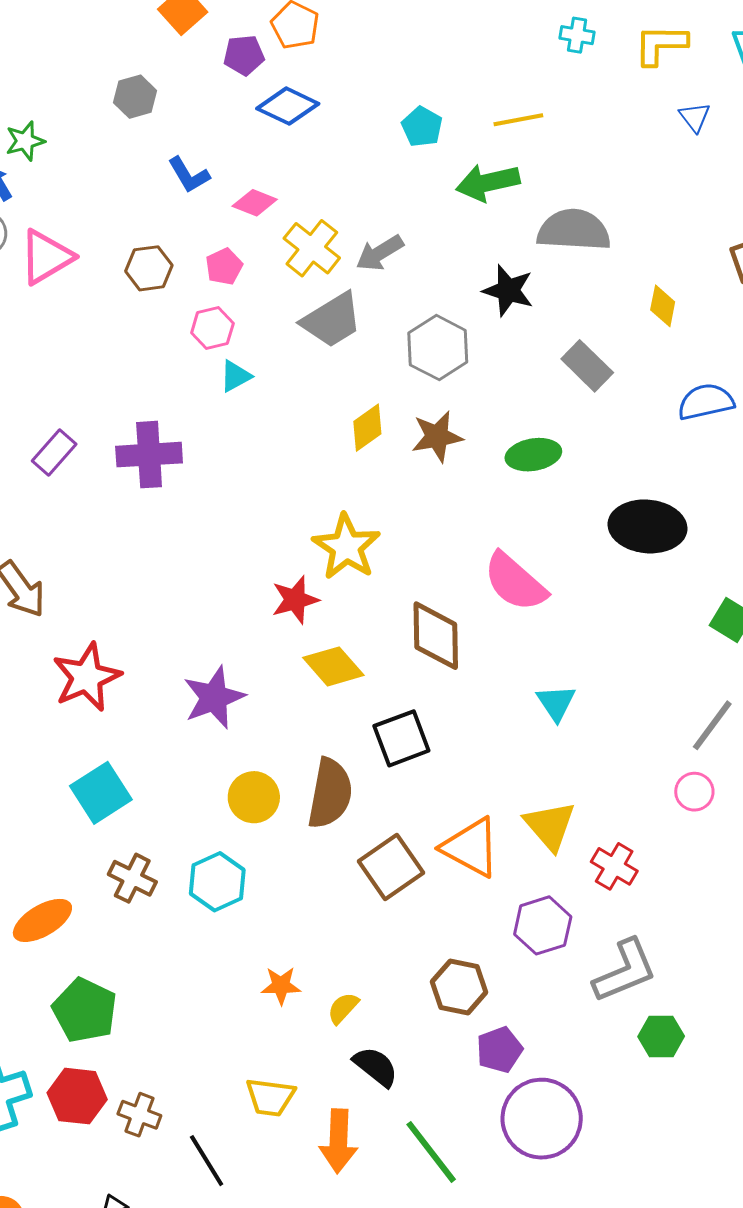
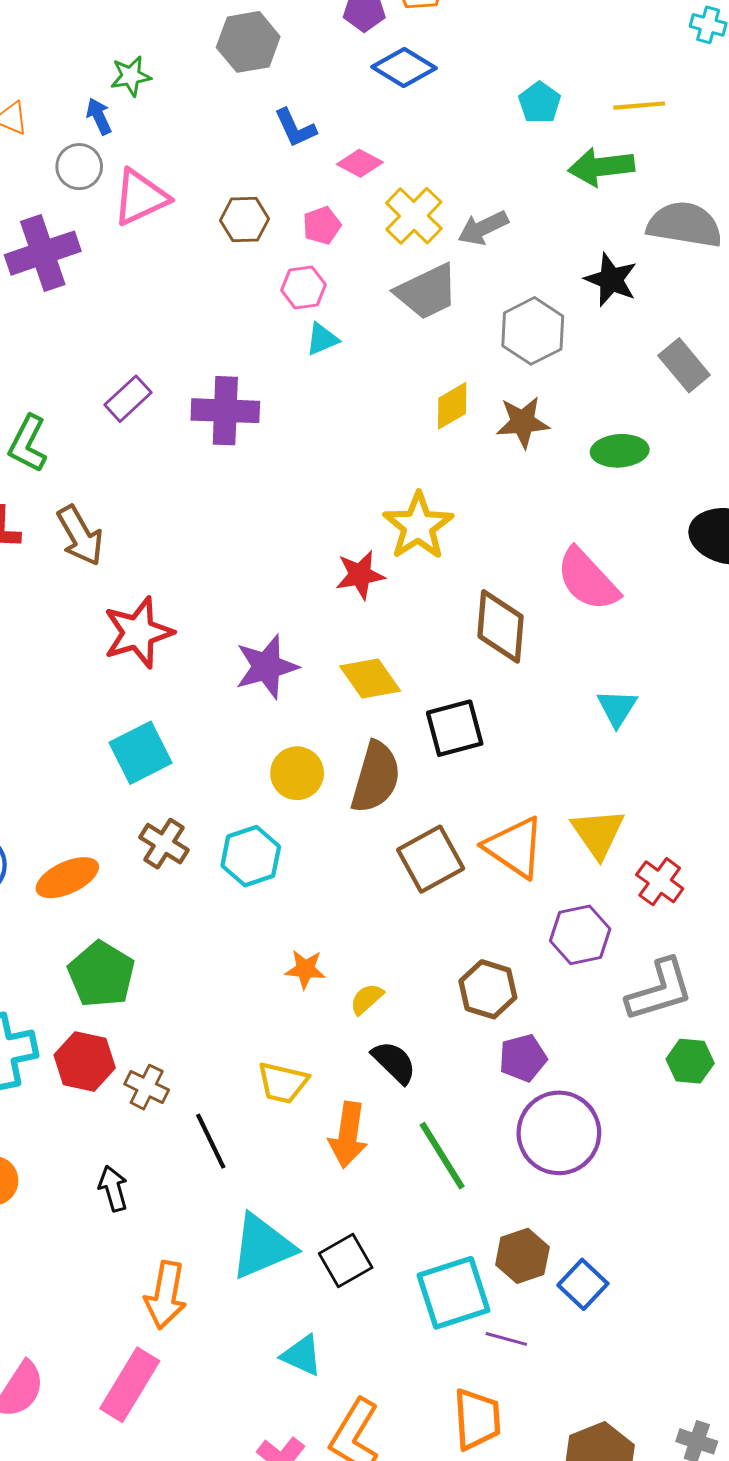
gray hexagon: (135, 97) -> (248, 42), size x1.4
yellow diamond: (333, 666) -> (370, 678), moved

